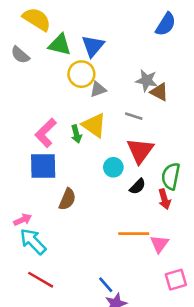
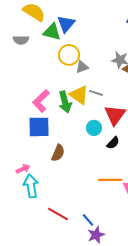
blue triangle: (93, 46) -> (66, 24), moved
gray semicircle: (20, 55) -> (21, 40), turned -42
gray line: (134, 116) -> (96, 93), moved
green arrow: (76, 134) -> (65, 102), size x1.5
cyan arrow: (33, 241) -> (31, 186), turned 35
red line: (41, 280) -> (58, 214), moved

